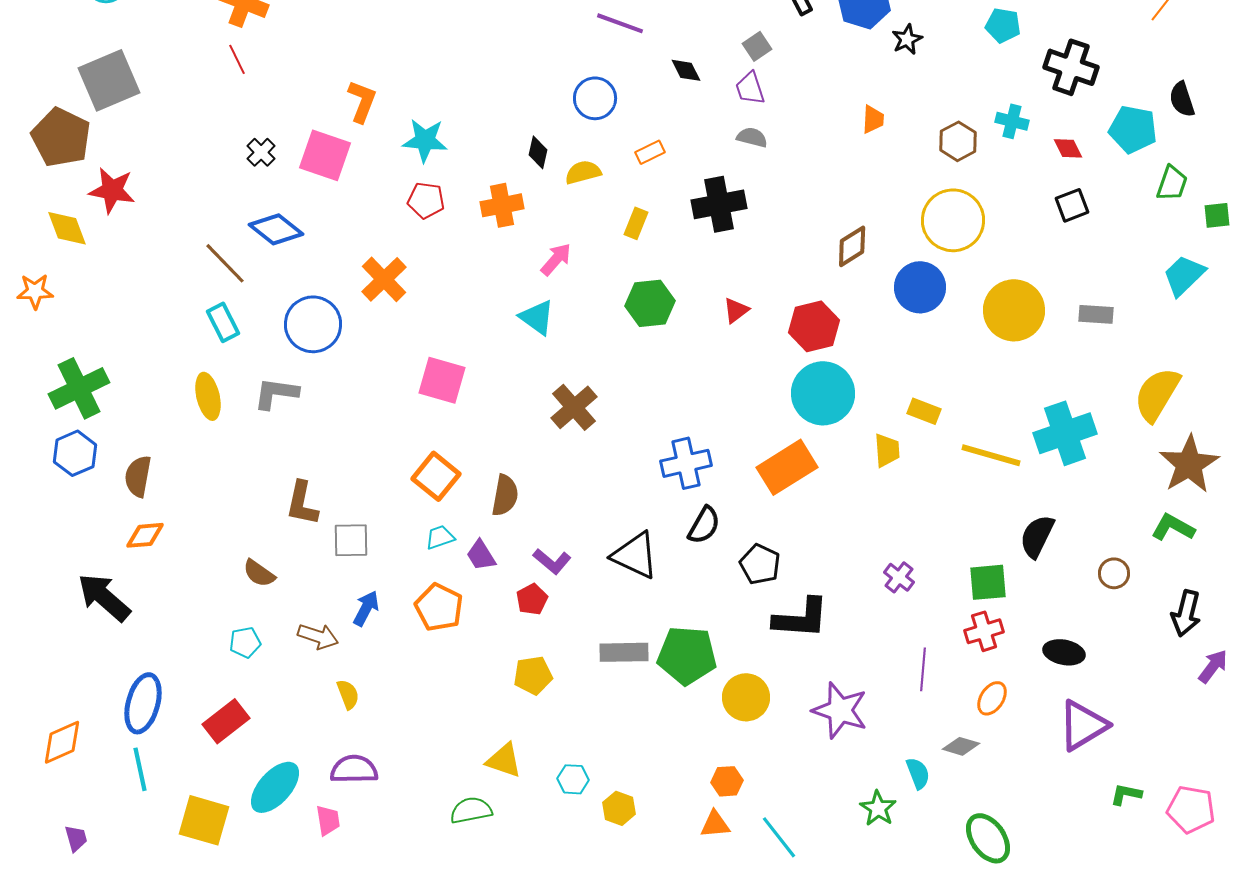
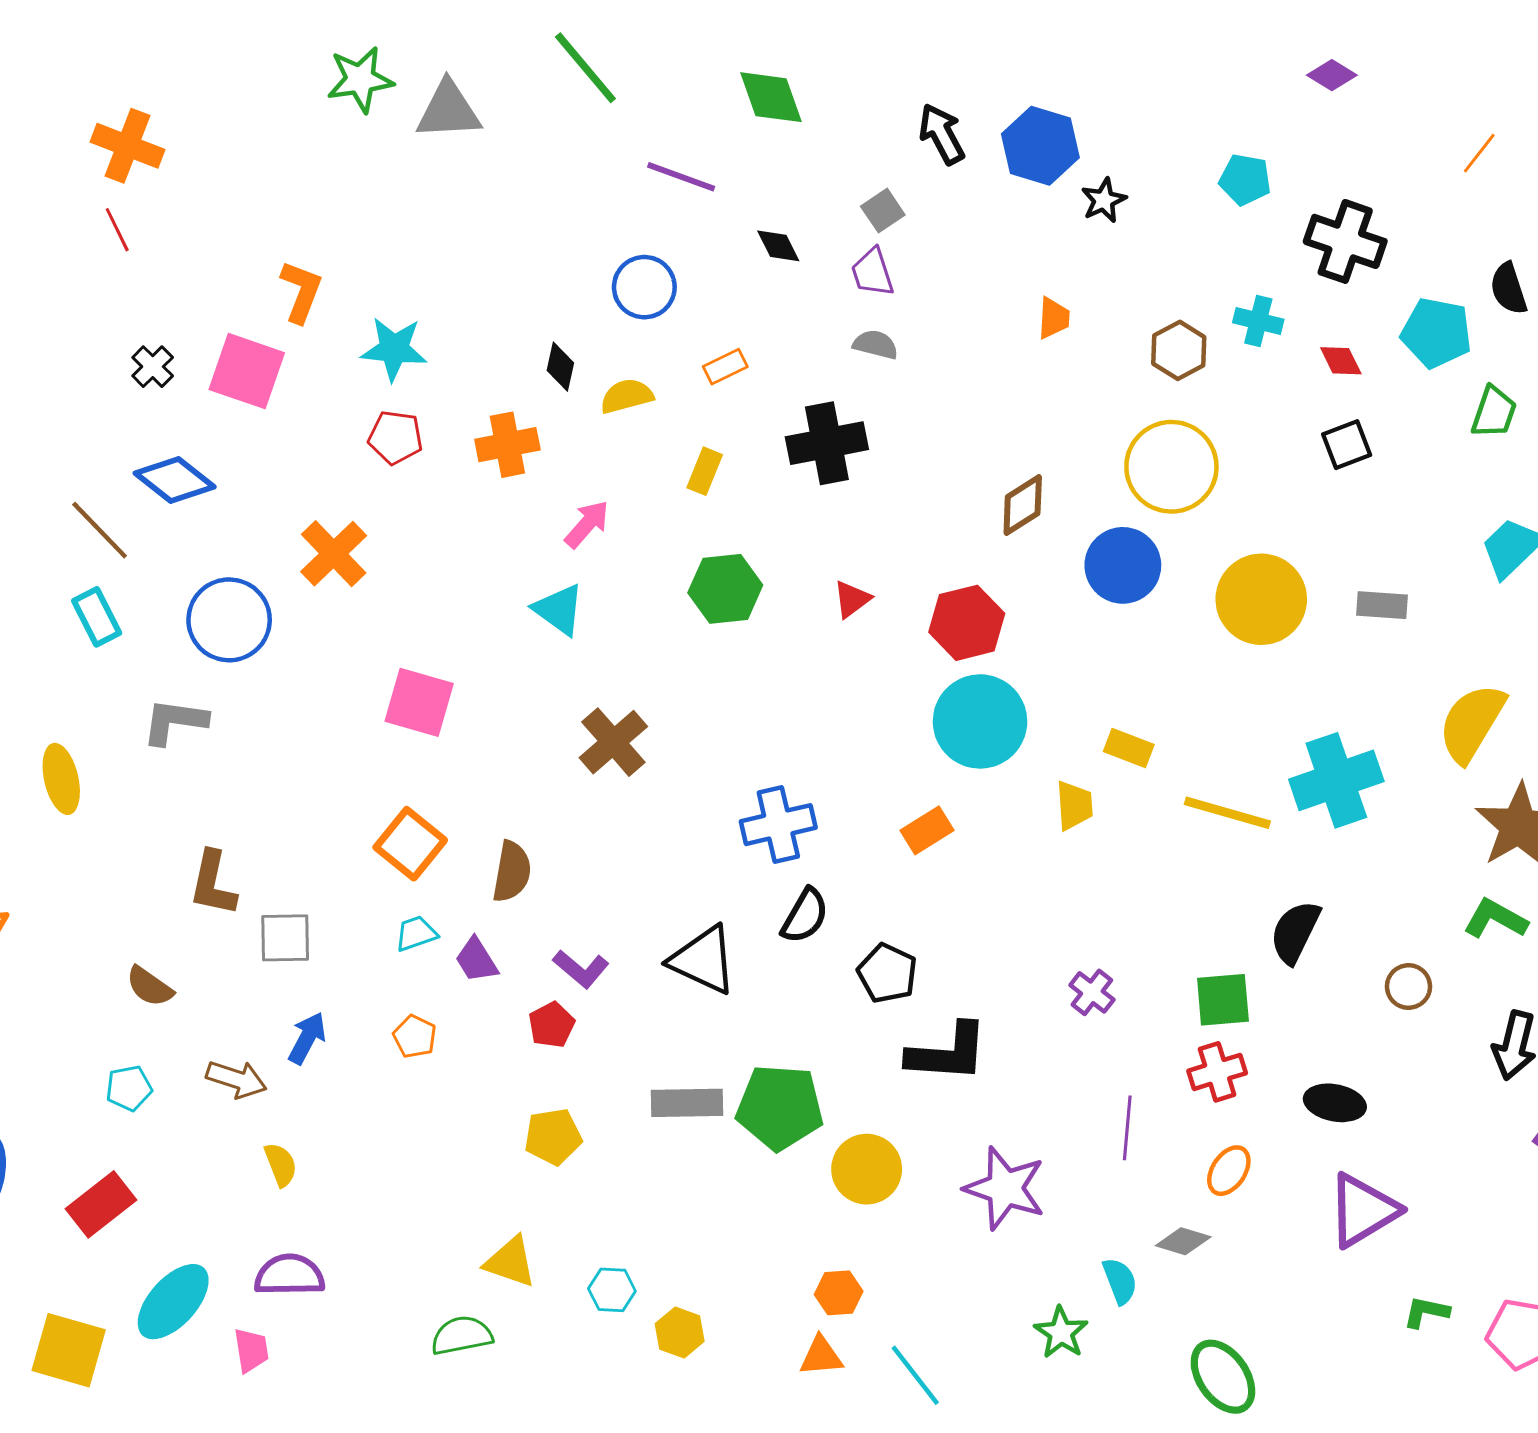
yellow ellipse: (208, 396) -> (61, 779), moved
orange rectangle: (787, 467) -> (927, 830), size x0.6
orange pentagon: (439, 607) -> (415, 1037), size x0.6

